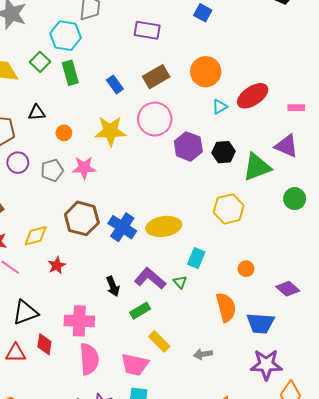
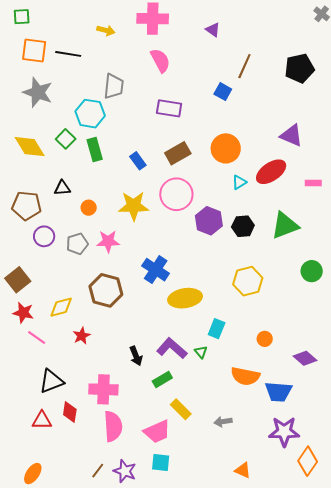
purple triangle: (287, 146) -> (292, 135), moved
green triangle: (257, 167) -> (285, 226), moved
blue cross: (122, 227) -> (156, 270), moved
orange semicircle: (226, 307) -> (245, 376), turned 116
pink trapezoid: (135, 365) -> (157, 432), turned -36

